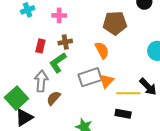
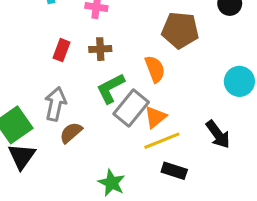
green L-shape: (58, 63) -> (111, 88), moved
gray rectangle: (90, 77) -> (131, 108), turned -40
yellow line: (128, 93) -> (162, 141), moved, turned -30
black triangle: (24, 117) -> (22, 156), turned -30

